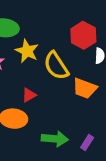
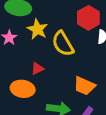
orange trapezoid: (85, 88) -> (85, 86), moved

